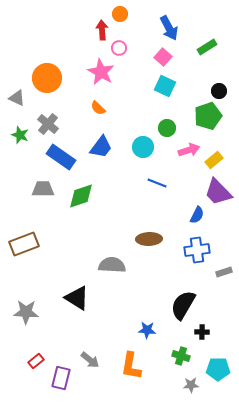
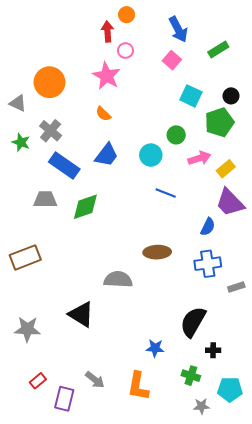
cyan square: (165, 86) -> (191, 96), moved

